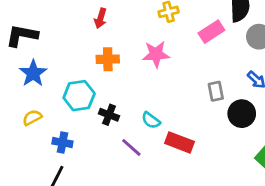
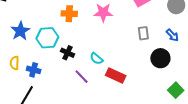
blue star: (33, 73) -> (20, 31), moved
gray rectangle: (216, 91) -> (143, 33), moved
yellow semicircle: (32, 118) -> (14, 63), moved, turned -64

